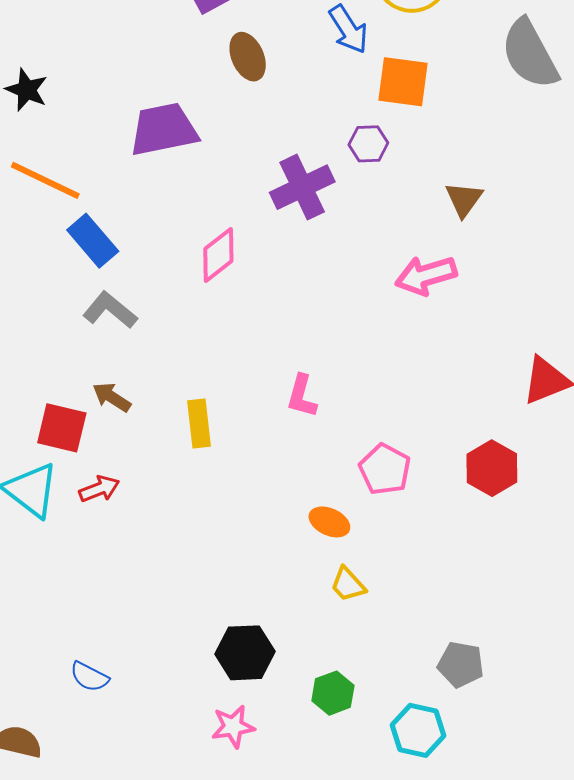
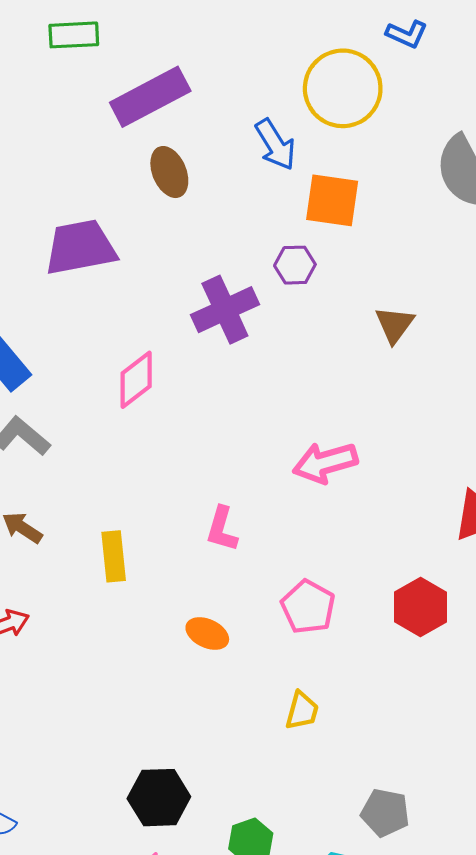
pink arrow: (426, 275) -> (325, 463), moved
orange ellipse: (329, 522) -> (207, 633), moved
yellow trapezoid: (348, 584) -> (302, 711), moved, turned -123

